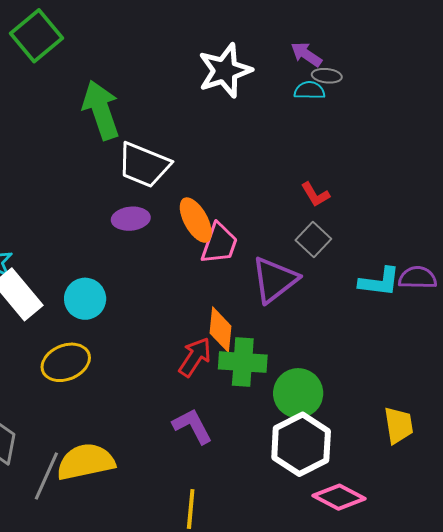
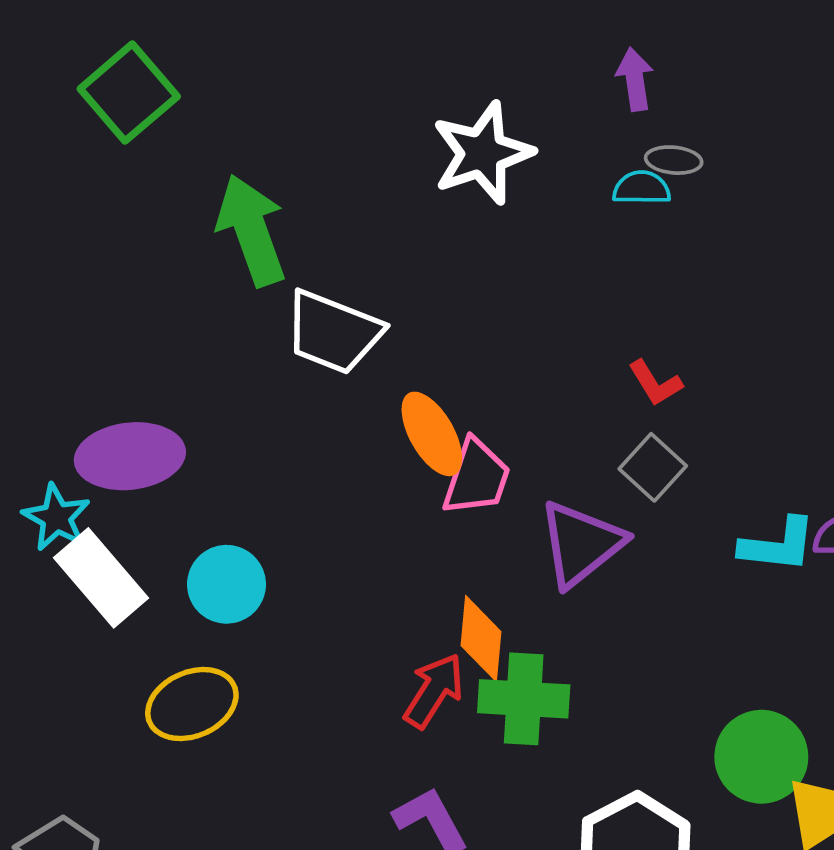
purple arrow: (306, 54) -> (635, 79), moved, turned 48
purple ellipse: (131, 219) -> (130, 456), moved, size x1.5
green circle: (298, 393) -> (761, 757), moved

